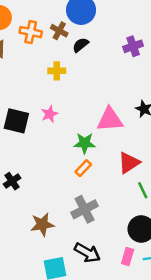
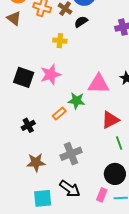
pink star: (49, 114) -> (51, 75), size x1.5
orange rectangle: (83, 168) -> (59, 114), moved
black cross: (12, 181) -> (28, 125), moved

